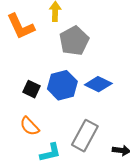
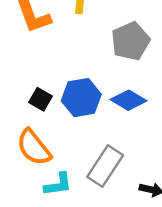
gray pentagon: (74, 41) -> (130, 41), moved
orange semicircle: (30, 126) -> (34, 148), size x1.4

